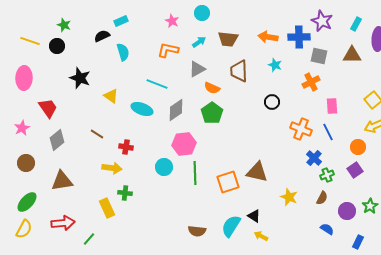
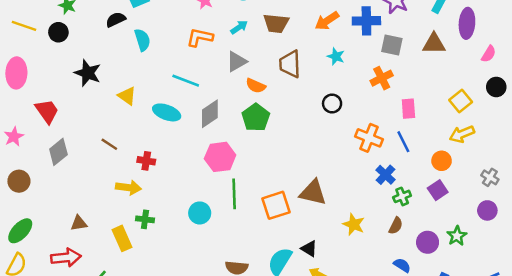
orange arrow: (268, 37) -> (327, 21), turned -42
cyan circle: (164, 167) -> (200, 213), moved
brown triangle: (62, 181) -> (79, 223), moved, size x0.6

